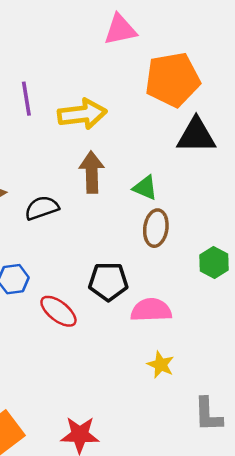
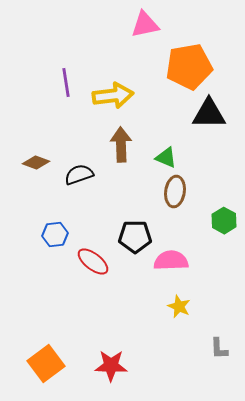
gray L-shape: (208, 415) -> (219, 349), size x0.7

